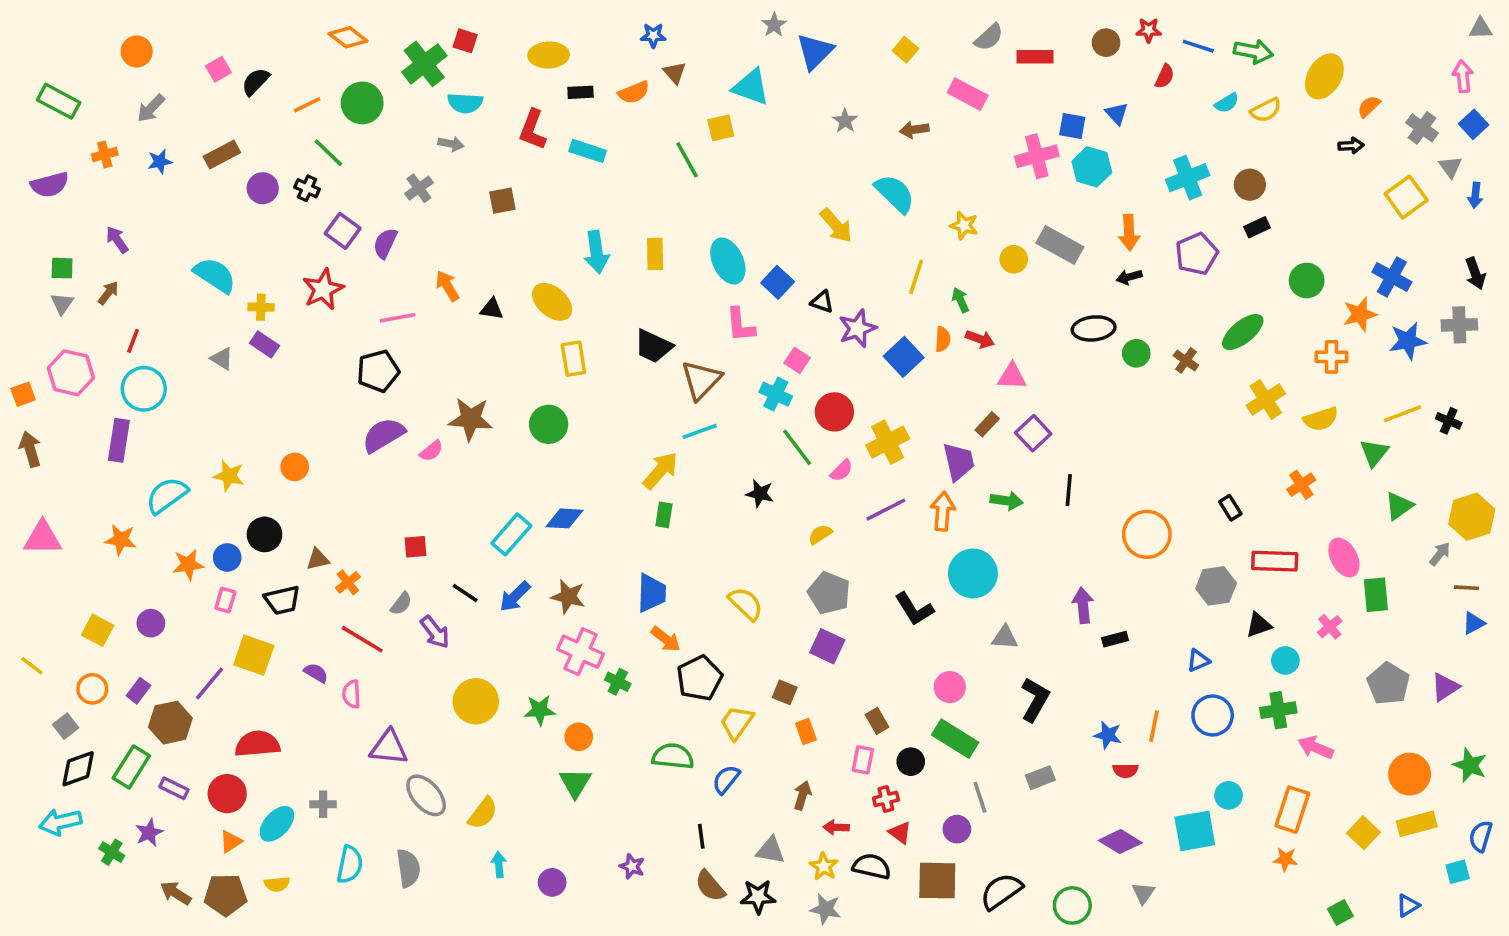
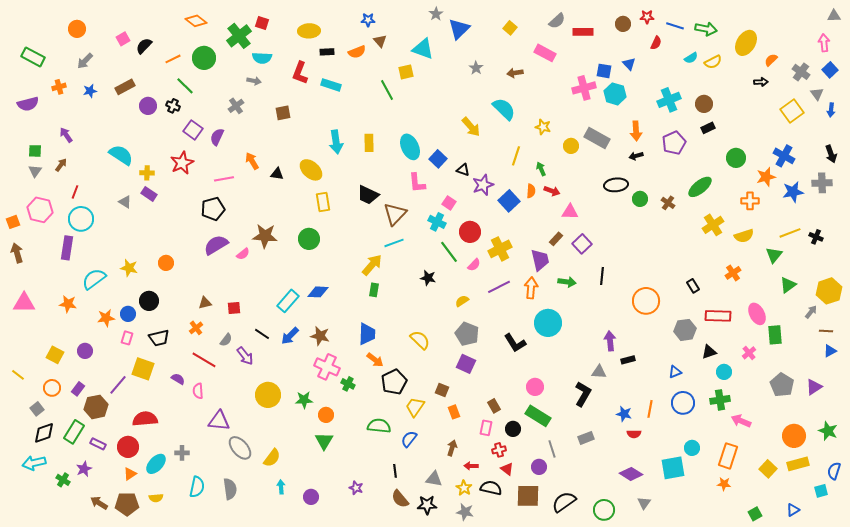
brown triangle: (318, 559) -> (205, 303), moved
gray triangle: (1005, 637) -> (599, 372), moved

